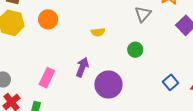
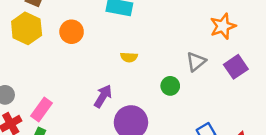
gray triangle: (143, 14) -> (196, 62), moved
pink rectangle: (47, 78) -> (42, 110), moved

